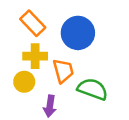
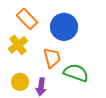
yellow cross: (35, 56) -> (18, 45), moved, turned -36
yellow circle: (24, 82) -> (20, 82), moved

